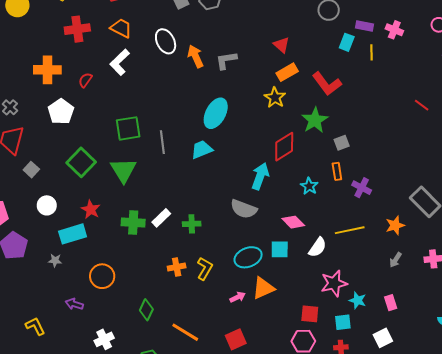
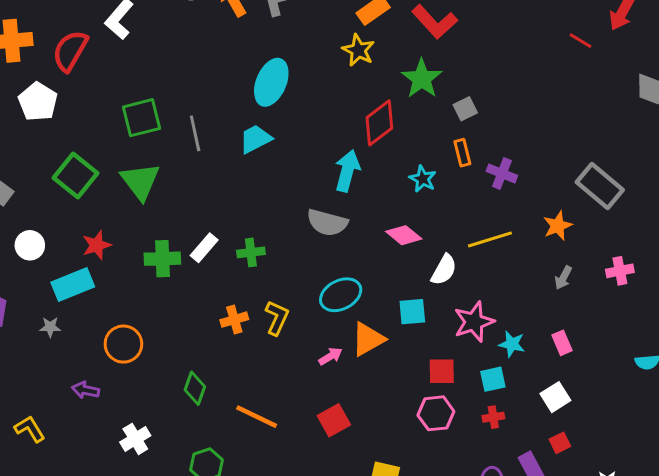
red semicircle: (85, 80) -> (70, 51), size x1.8
red star: (91, 210) -> (97, 245), turned 30
cyan square: (280, 249) -> (412, 312), moved

